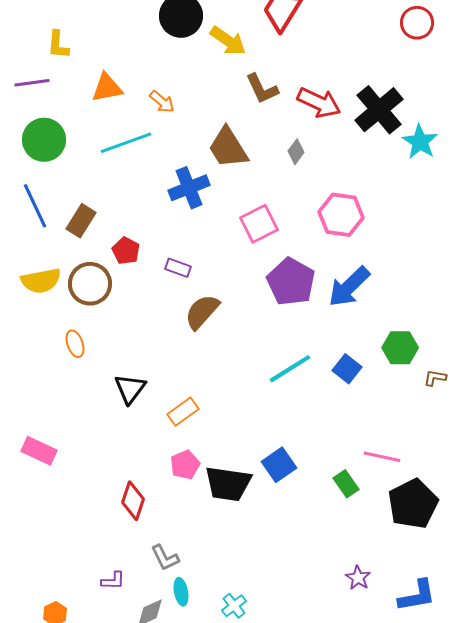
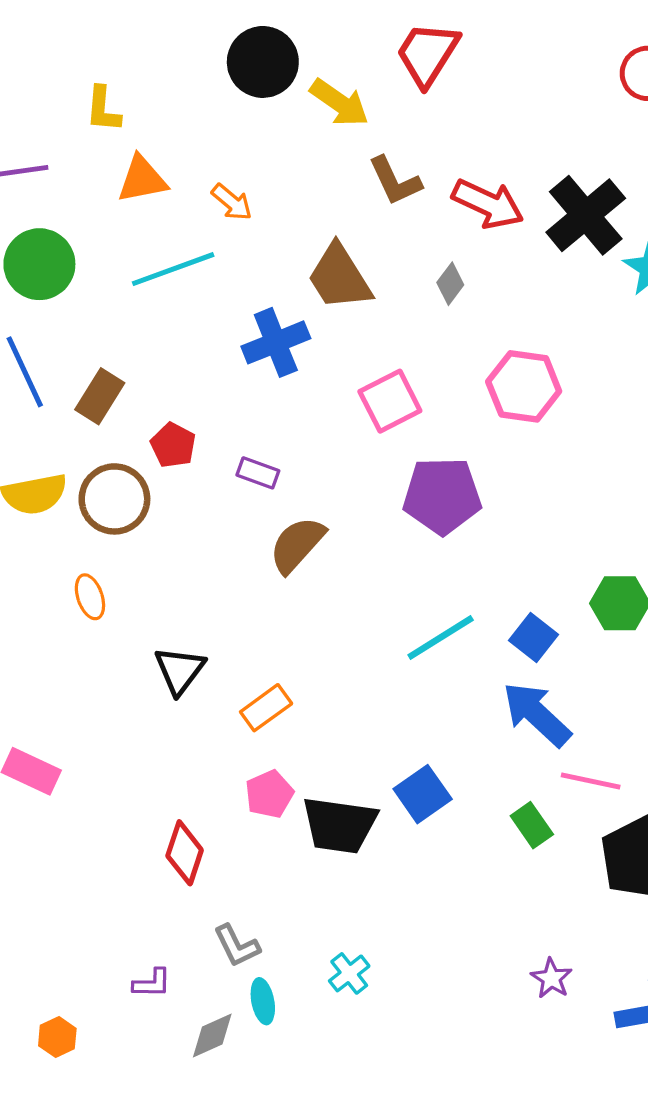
yellow L-shape: (58, 45) -> (103, 109), moved
purple pentagon: (291, 282) -> (442, 496), turned -30
blue arrow: (349, 287) -> (537, 714), moved, turned 87
cyan cross: (234, 606) -> (349, 973), moved

